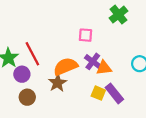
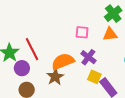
orange triangle: (104, 68) -> (110, 34), moved
yellow square: (98, 93) -> (94, 77), moved

